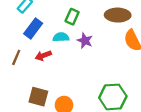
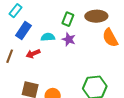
green rectangle: (72, 17) -> (68, 19), moved

